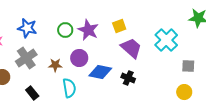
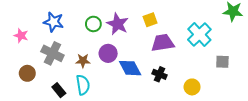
purple trapezoid: (131, 48) -> (163, 43), turned -50
gray cross: (26, 58) -> (52, 53), turned -30
blue diamond: (100, 72) -> (130, 68), turned 50
cyan semicircle: (69, 88) -> (83, 85), moved
yellow circle: (184, 92) -> (192, 87), moved

